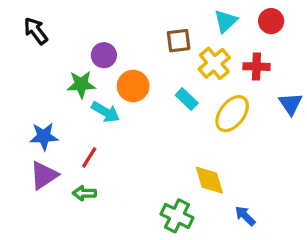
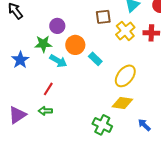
cyan rectangle: (187, 99) -> (95, 59), moved
yellow ellipse: (232, 114) -> (125, 76), moved
blue star: (44, 136) -> (20, 60), moved, turned -30
purple triangle: (44, 175) -> (17, 115), moved
yellow diamond: (209, 180) -> (122, 103), turned -65

